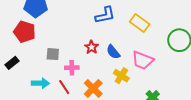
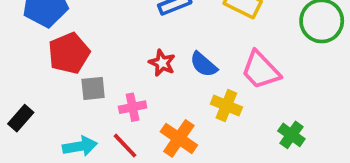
red pentagon: (25, 32) -> (69, 53), moved, turned -30
pink trapezoid: (143, 60) -> (261, 70), turned 35

